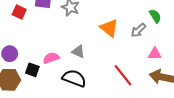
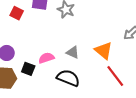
orange triangle: (109, 28) -> (103, 51), moved

